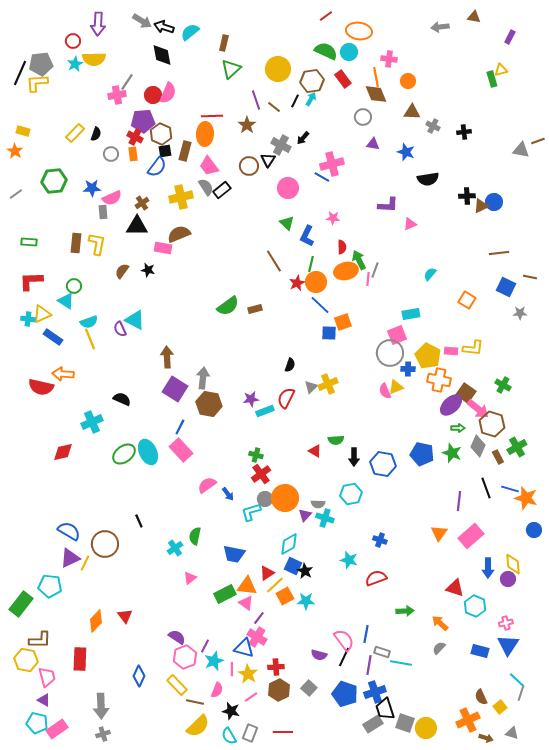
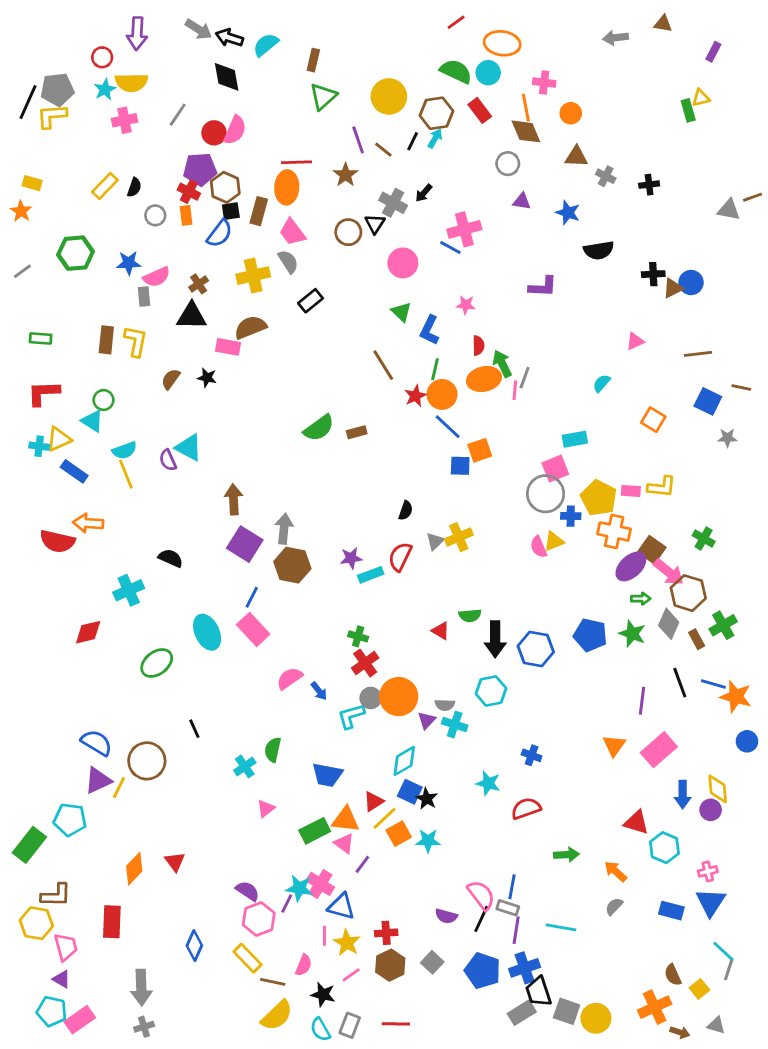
pink cross: (117, 95) -> (124, 120), moved
black rectangle: (222, 190) -> (311, 301), moved
pink triangle: (410, 224) -> (635, 341), moved
green ellipse: (124, 454) -> (157, 663), moved
black arrow: (354, 457) -> (495, 639), size x1.4
pink cross: (257, 637) -> (320, 884), moved
gray rectangle: (382, 652) -> (508, 908), moved
cyan star: (214, 661) -> (299, 888), moved, turned 30

